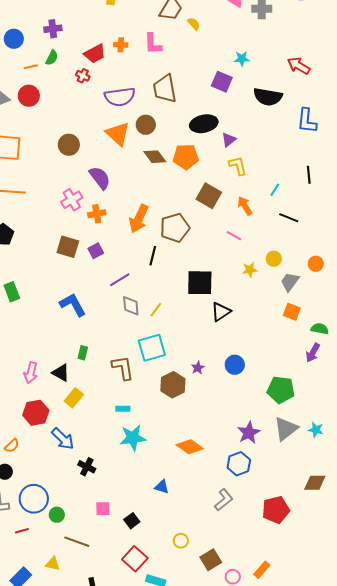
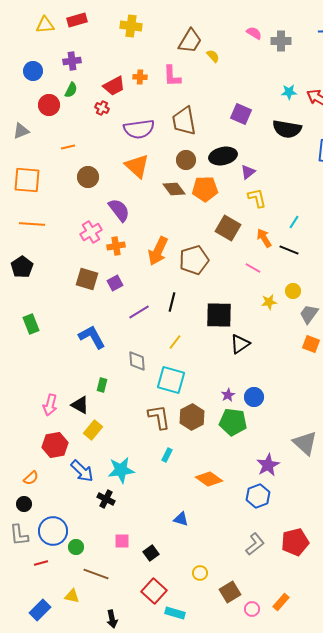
cyan star: (242, 59) -> (289, 92), moved
orange line: (31, 67) -> (68, 147), moved
red circle: (29, 96) -> (49, 105), moved
brown circle: (146, 125) -> (186, 160), moved
black line: (289, 218) -> (289, 250), moved
black line: (153, 256) -> (172, 302), moved
gray diamond: (131, 306) -> (137, 361), moved
cyan square: (152, 348) -> (171, 380), turned 32
brown L-shape: (123, 368) -> (159, 417), moved
purple star: (198, 368) -> (228, 395), moved
green pentagon: (281, 390) -> (233, 422), moved
cyan rectangle: (123, 409) -> (167, 455), moved, turned -64
gray triangle: (286, 429) -> (305, 443), moved, turned -40
cyan star: (133, 438) -> (121, 470), moved
gray L-shape: (224, 500) -> (255, 544), moved

